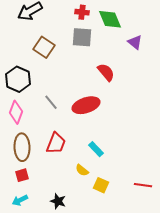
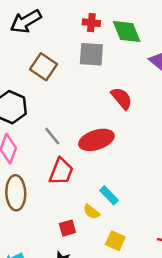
red trapezoid: (56, 143) -> (61, 171), moved
yellow semicircle: (82, 170) -> (91, 212), moved
red square: (22, 175) -> (67, 228), moved

